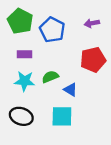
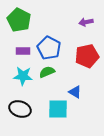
blue pentagon: (52, 30) -> (49, 48), moved
blue triangle: (70, 90) -> (75, 92), moved

